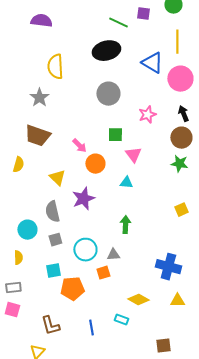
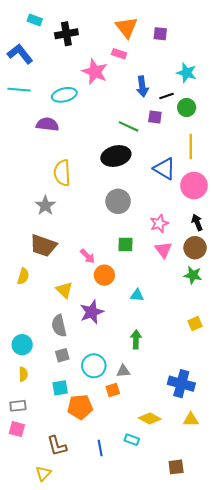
pink triangle: (133, 155) -> (163, 250), moved
cyan circle: (27, 230) -> (22, 345), moved

